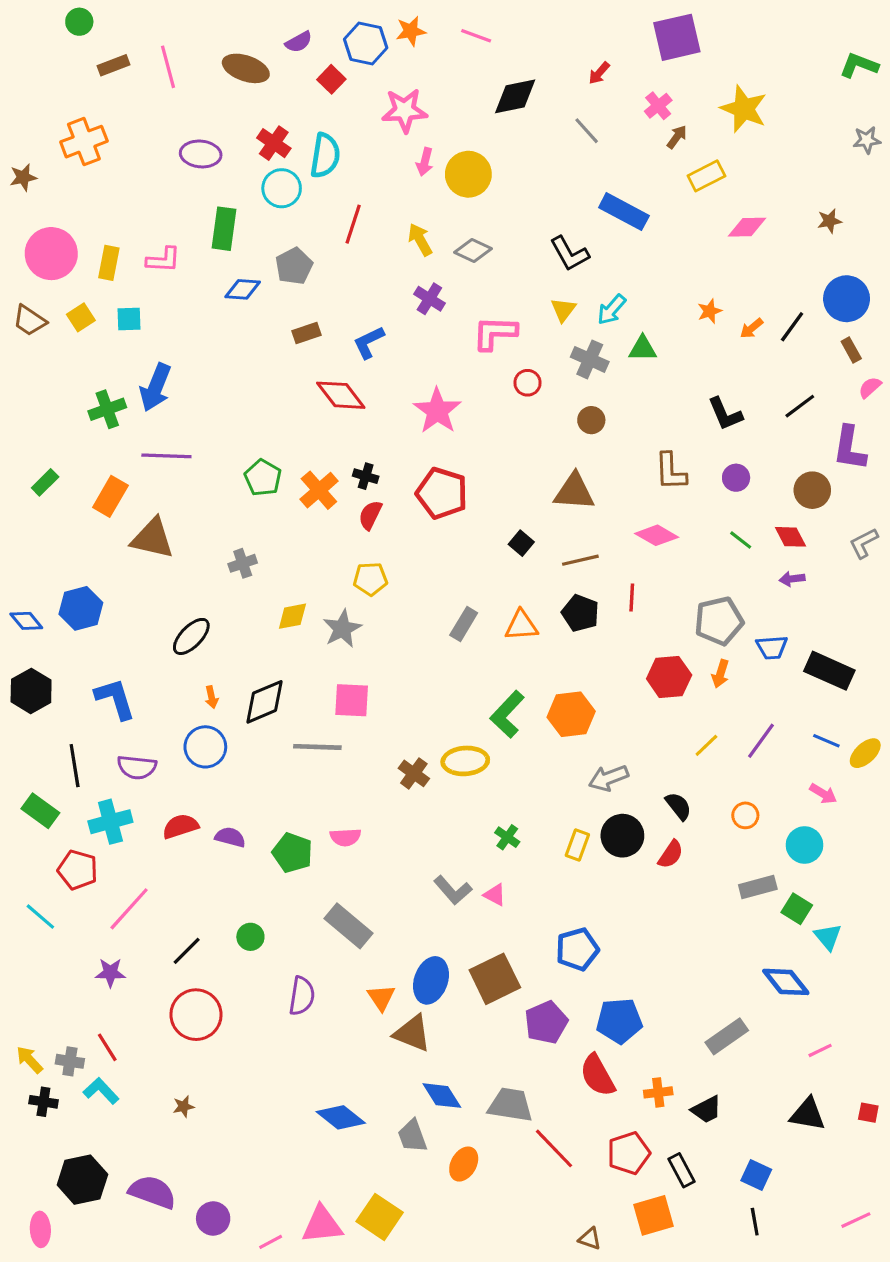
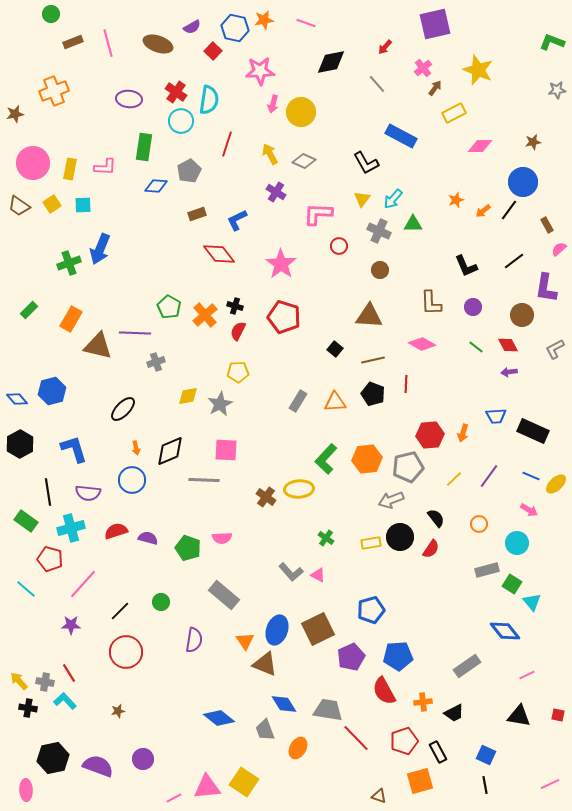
blue circle: (847, 299) -> (523, 182), moved
purple line: (166, 456) -> (135, 333), moved
gray pentagon: (719, 621) -> (408, 467), moved
yellow rectangle: (577, 845) -> (371, 543), turned 60
purple circle: (213, 1219) -> (143, 759), moved

